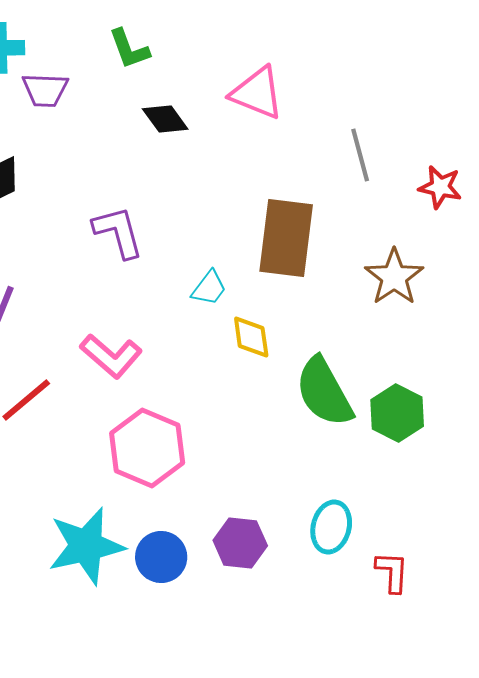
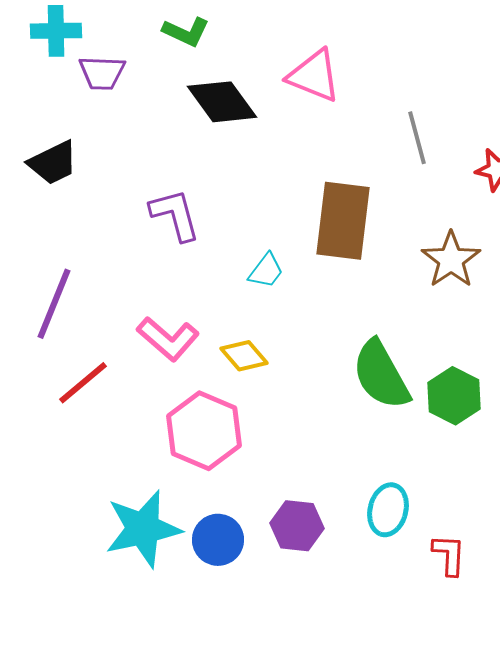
green L-shape: (129, 49) -> (186, 32), turned -45
black diamond: (165, 119) -> (222, 102), size x1.5
yellow diamond: (251, 337) -> (244, 356), moved, turned -33

